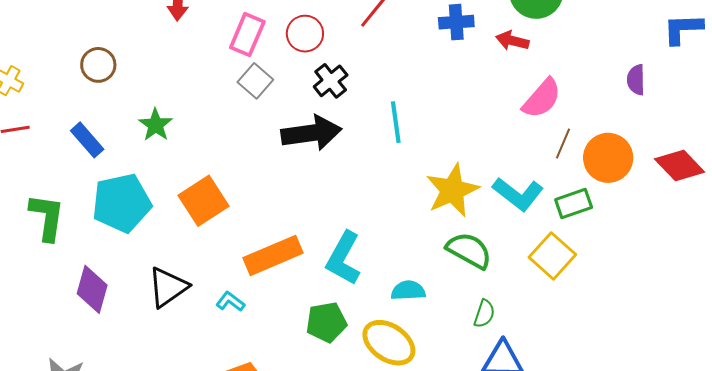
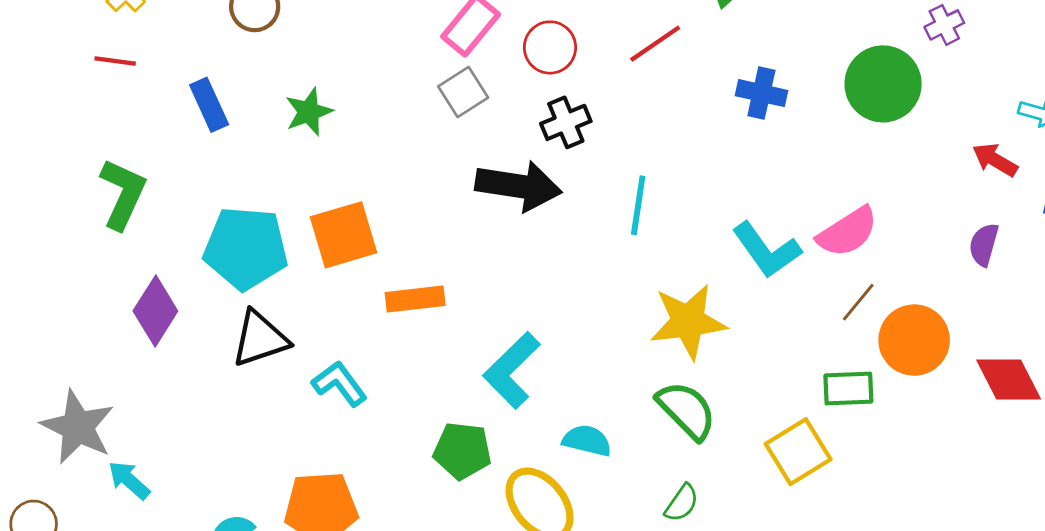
red arrow: (512, 41) -> (995, 160), moved
cyan L-shape: (518, 194) -> (767, 250), moved
cyan pentagon: (122, 203) -> (246, 248), moved
orange rectangle: (273, 255) -> (415, 299), moved, size x0.7
cyan L-shape: (230, 302) -> (339, 384), size x1.4

